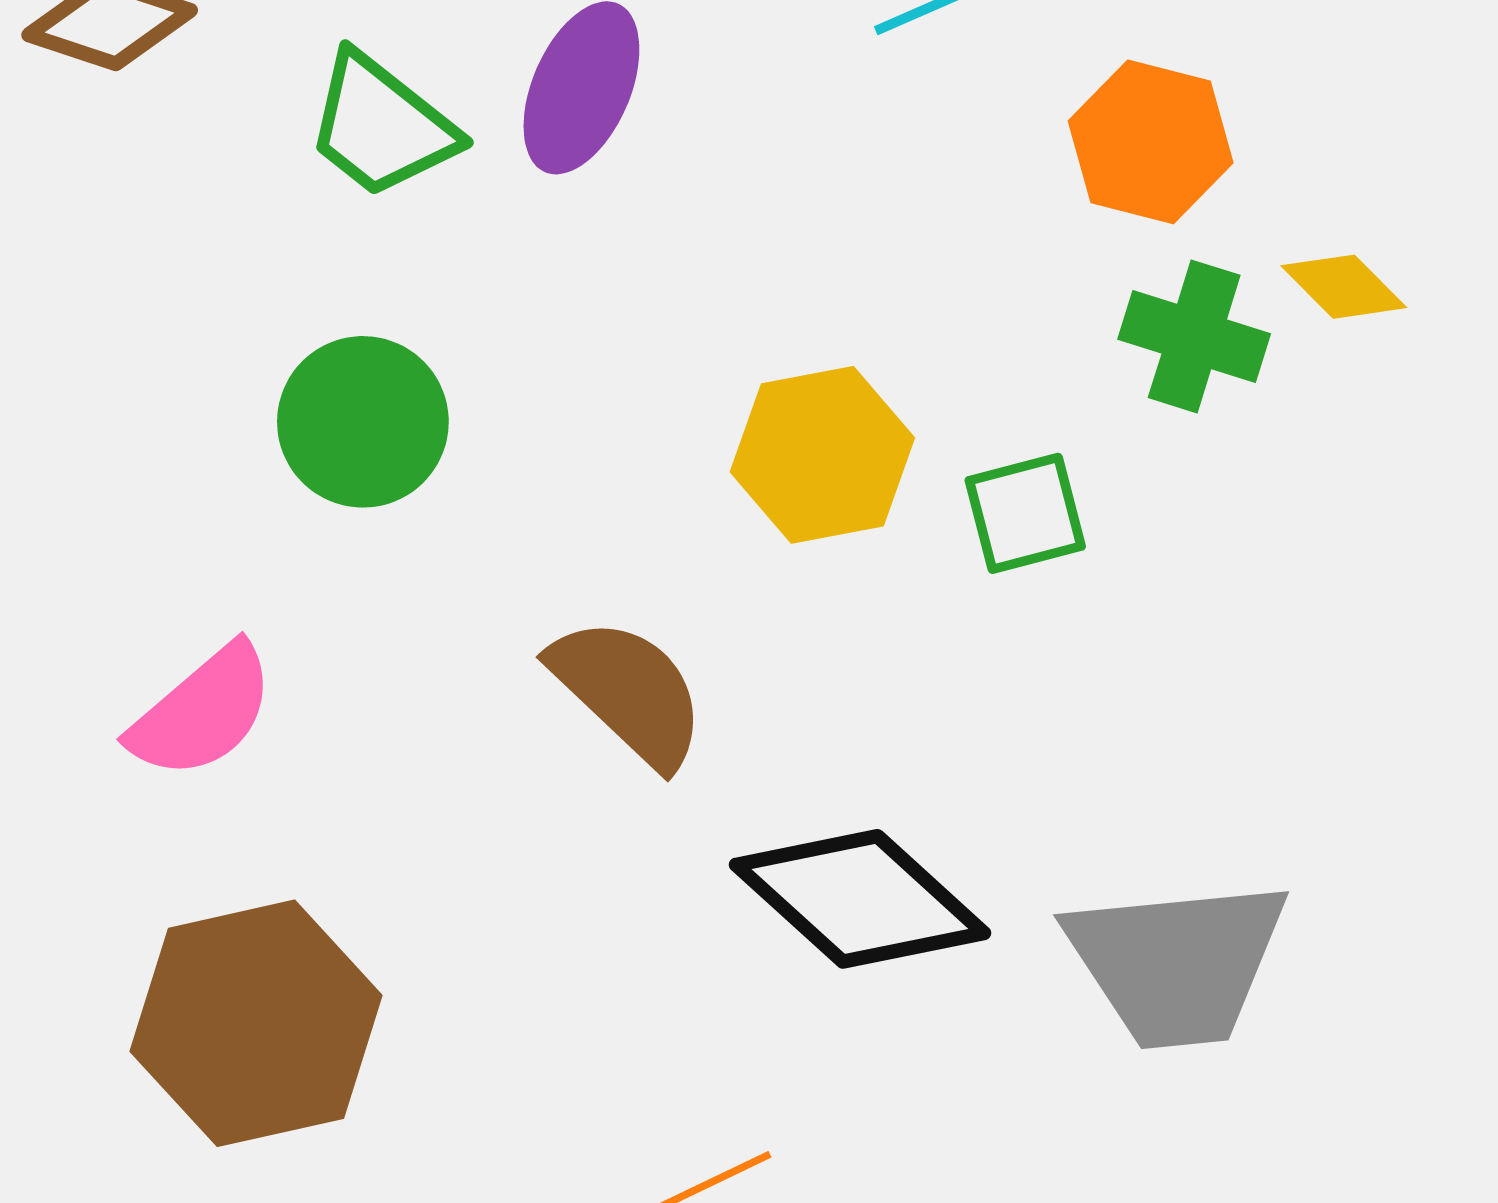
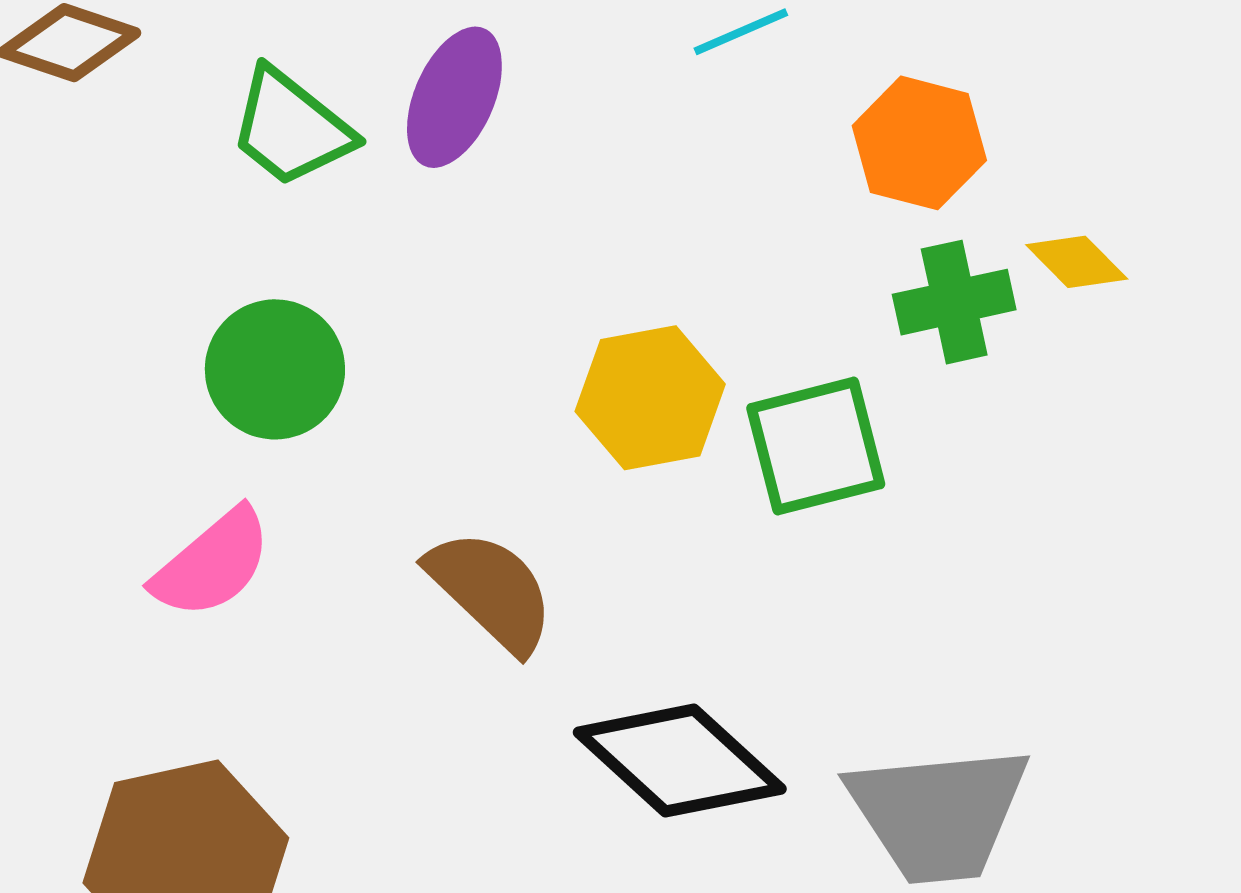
green cross: (1194, 336) -> (954, 302), turned -30
green square: (1025, 513) -> (816, 446), size x1.4
pink semicircle: (202, 712) -> (212, 563), moved

